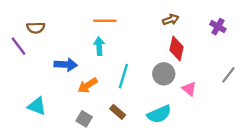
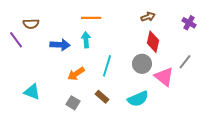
blue arrow: (66, 65) -> (60, 45), moved
gray line: (228, 75) -> (185, 62), moved
pink triangle: (189, 89) -> (164, 77), size x1.5

